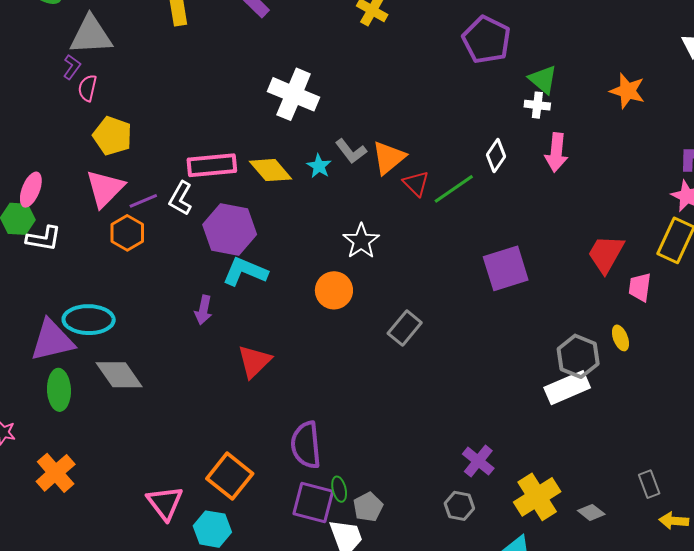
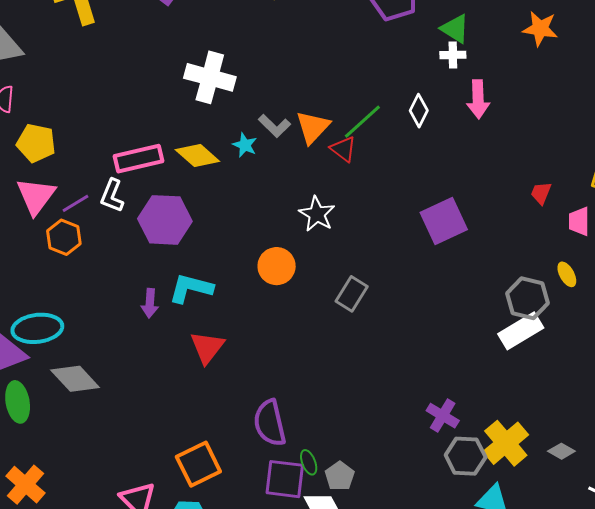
green line: (454, 189) -> (362, 122), moved
white star: (361, 241) -> (317, 214), moved
red trapezoid: (606, 254) -> (541, 193), size x0.6
cyan L-shape: (245, 272) -> (191, 288), moved
orange square: (230, 476) -> (198, 464), turned 33
gray hexagon: (459, 506) -> (466, 456), moved, size x1.4

